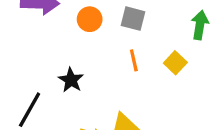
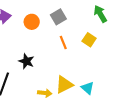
gray square: (133, 19) -> (58, 17), turned -35
green arrow: (200, 25) -> (100, 14), turned -30

